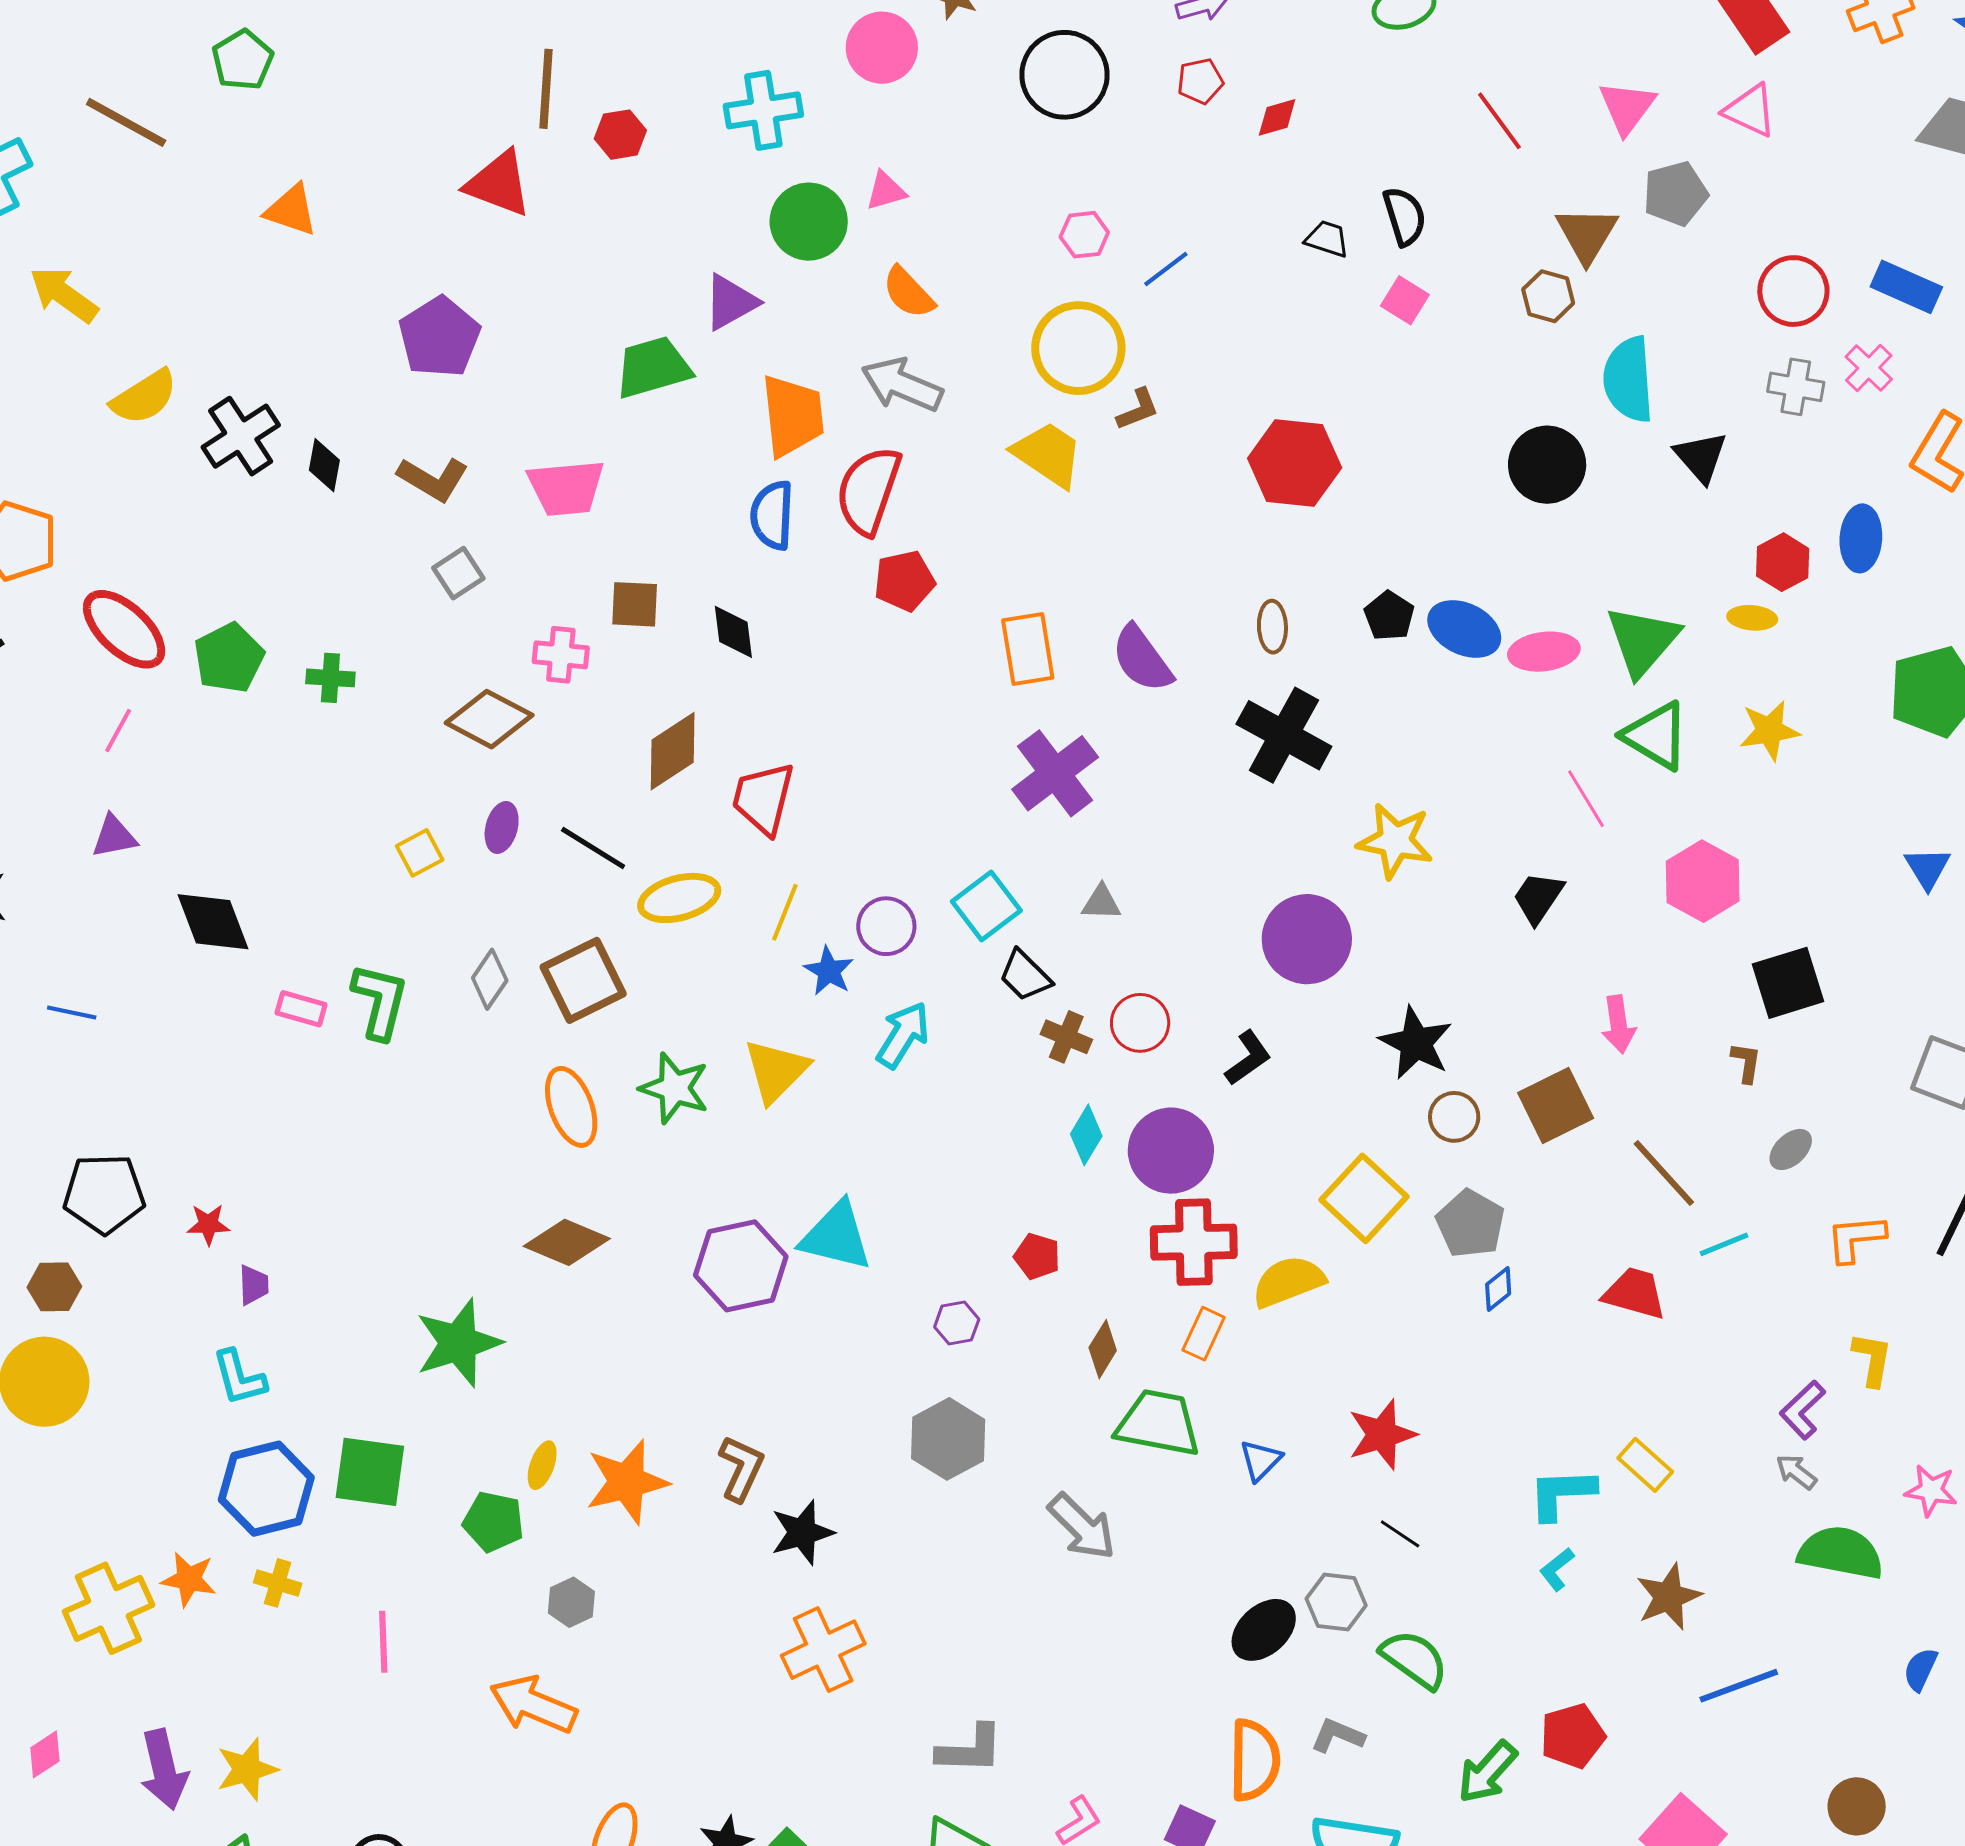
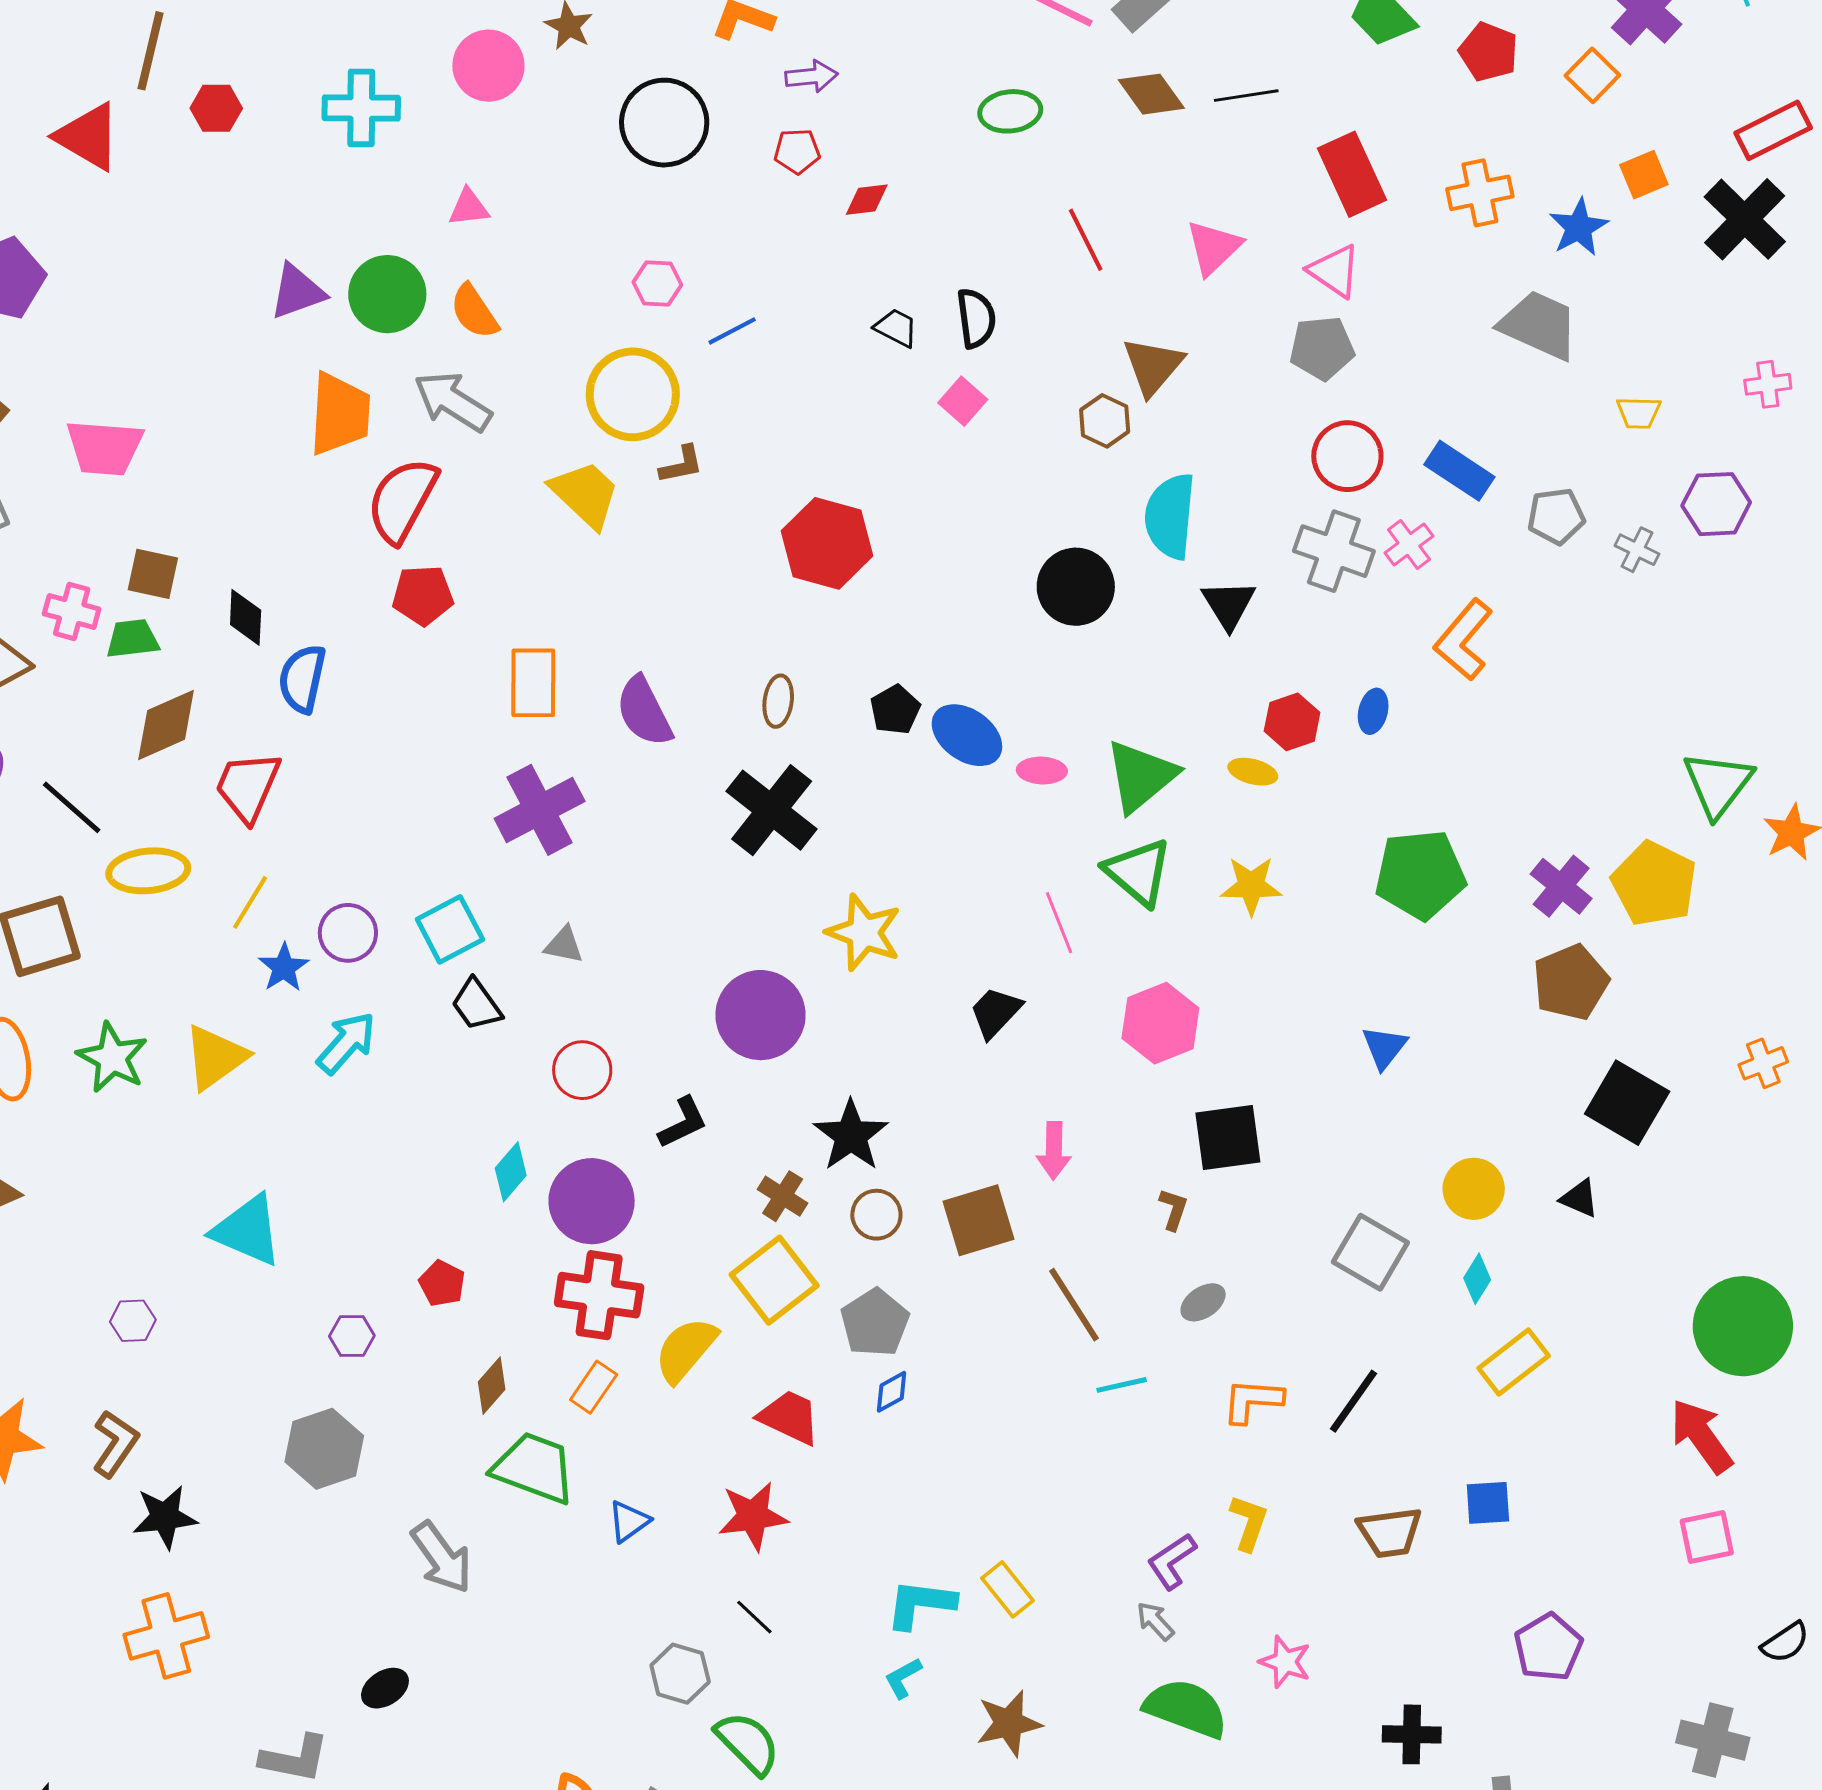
gray pentagon: (1675, 194) -> (1322, 348), moved
green circle: (809, 222) -> (387, 294), moved
green trapezoid: (653, 367) -> (132, 639), moved, size x0.7
gray cross: (1796, 387) -> (1334, 551), size x1.4
blue semicircle: (772, 515) -> (302, 679), moved
blue ellipse: (1861, 538) -> (1373, 711), size x0.7
pink ellipse: (1544, 652) -> (1042, 771), size x0.7
brown cross: (1066, 1037) -> (783, 1196), moved
purple hexagon: (741, 1266) -> (133, 1321), moved, size x0.5
yellow semicircle: (1288, 1282) -> (686, 1350), turned -38
red trapezoid: (1635, 1293) -> (789, 1417), moved
black ellipse: (1264, 1630) -> (385, 1688), moved, size x0.7

